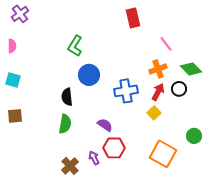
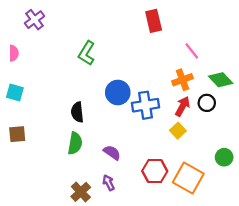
purple cross: (20, 14) -> (35, 20), moved
blue circle: (89, 75) -> (118, 92), moved
purple semicircle: (105, 125) -> (112, 153), moved
red hexagon: (114, 148) -> (155, 171), moved

